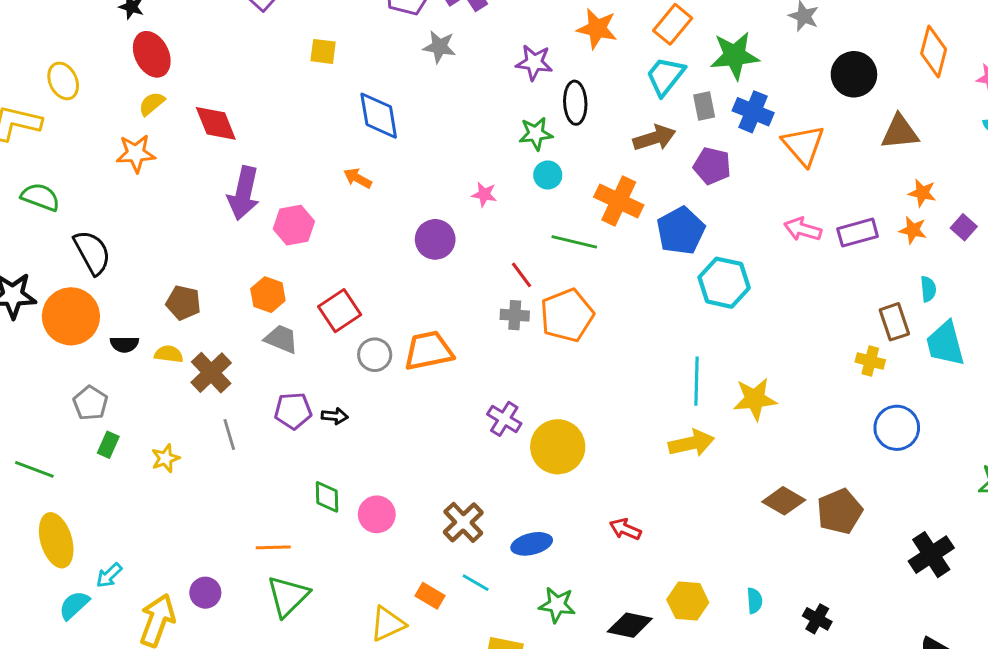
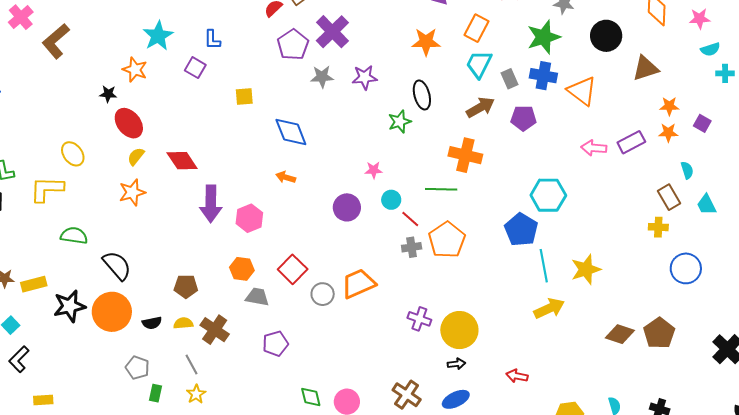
green star: (735, 56) -> (544, 37), moved
purple star: (534, 63) -> (365, 77), moved
cyan circle: (548, 175) -> (391, 200), moved
blue pentagon: (681, 231) -> (521, 230), moved
cyan trapezoid: (945, 344) -> (706, 205), size x0.7
black arrow: (335, 416) -> (456, 364), moved
gray line: (229, 435) -> (192, 364), moved

